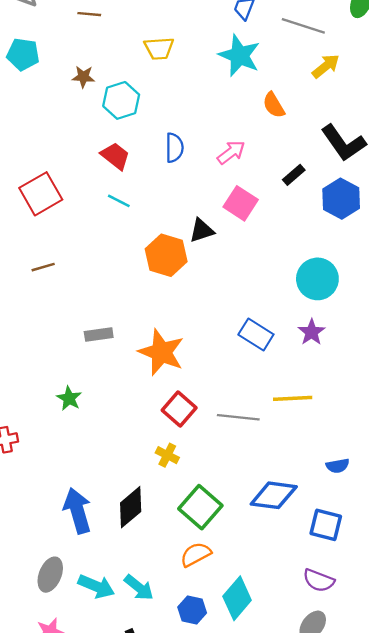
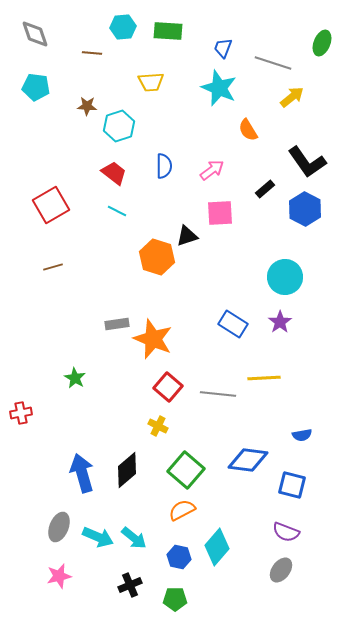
pink square: (241, 203) -> (220, 213), turned -36
gray rectangle: (99, 335) -> (117, 324), moved

